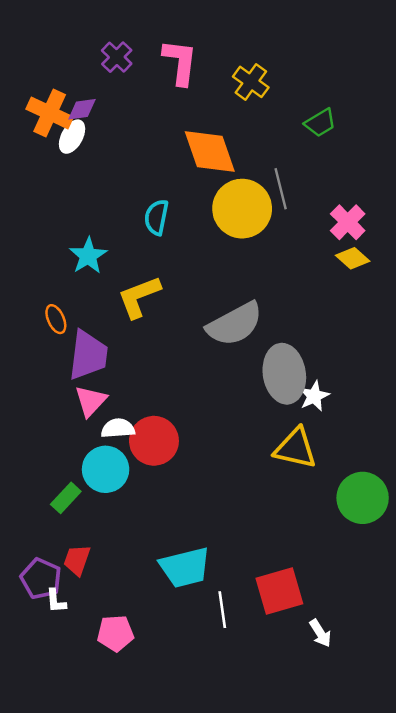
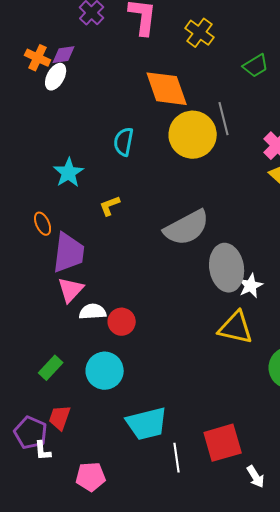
orange cross: (50, 113) -> (38, 58), size x0.7
yellow L-shape: (139, 297) -> (110, 206), size x0.6
red circle: (154, 441) -> (122, 322), size x0.7
cyan circle: (106, 469) -> (105, 371), moved

